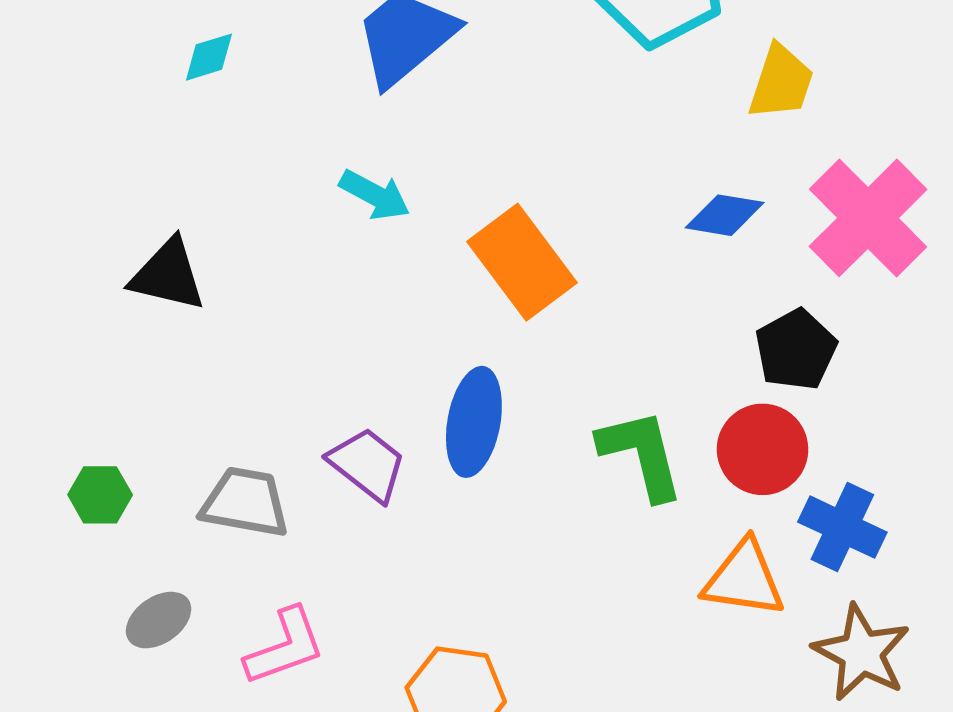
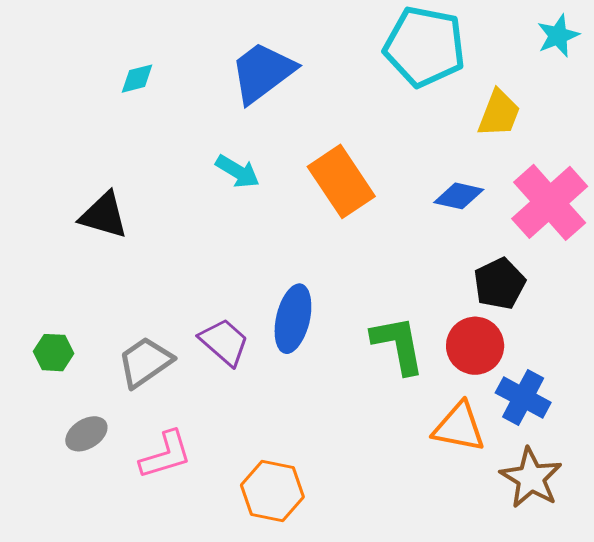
orange rectangle: (522, 262) -> (341, 181), moved
gray trapezoid: (245, 502) -> (145, 362), turned -48

